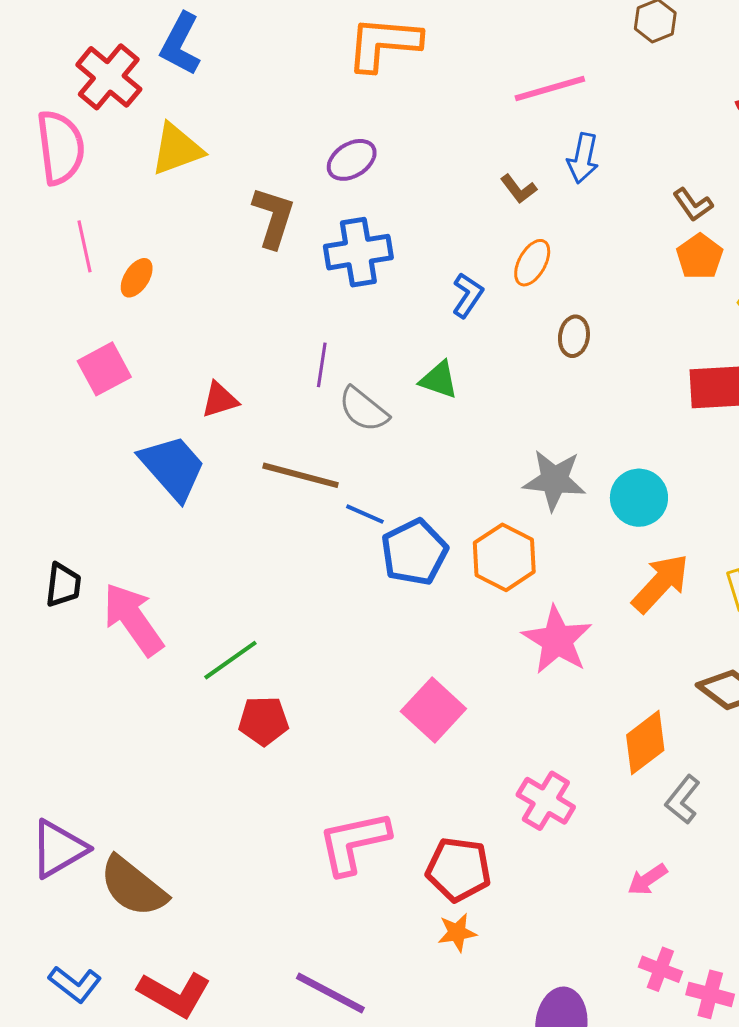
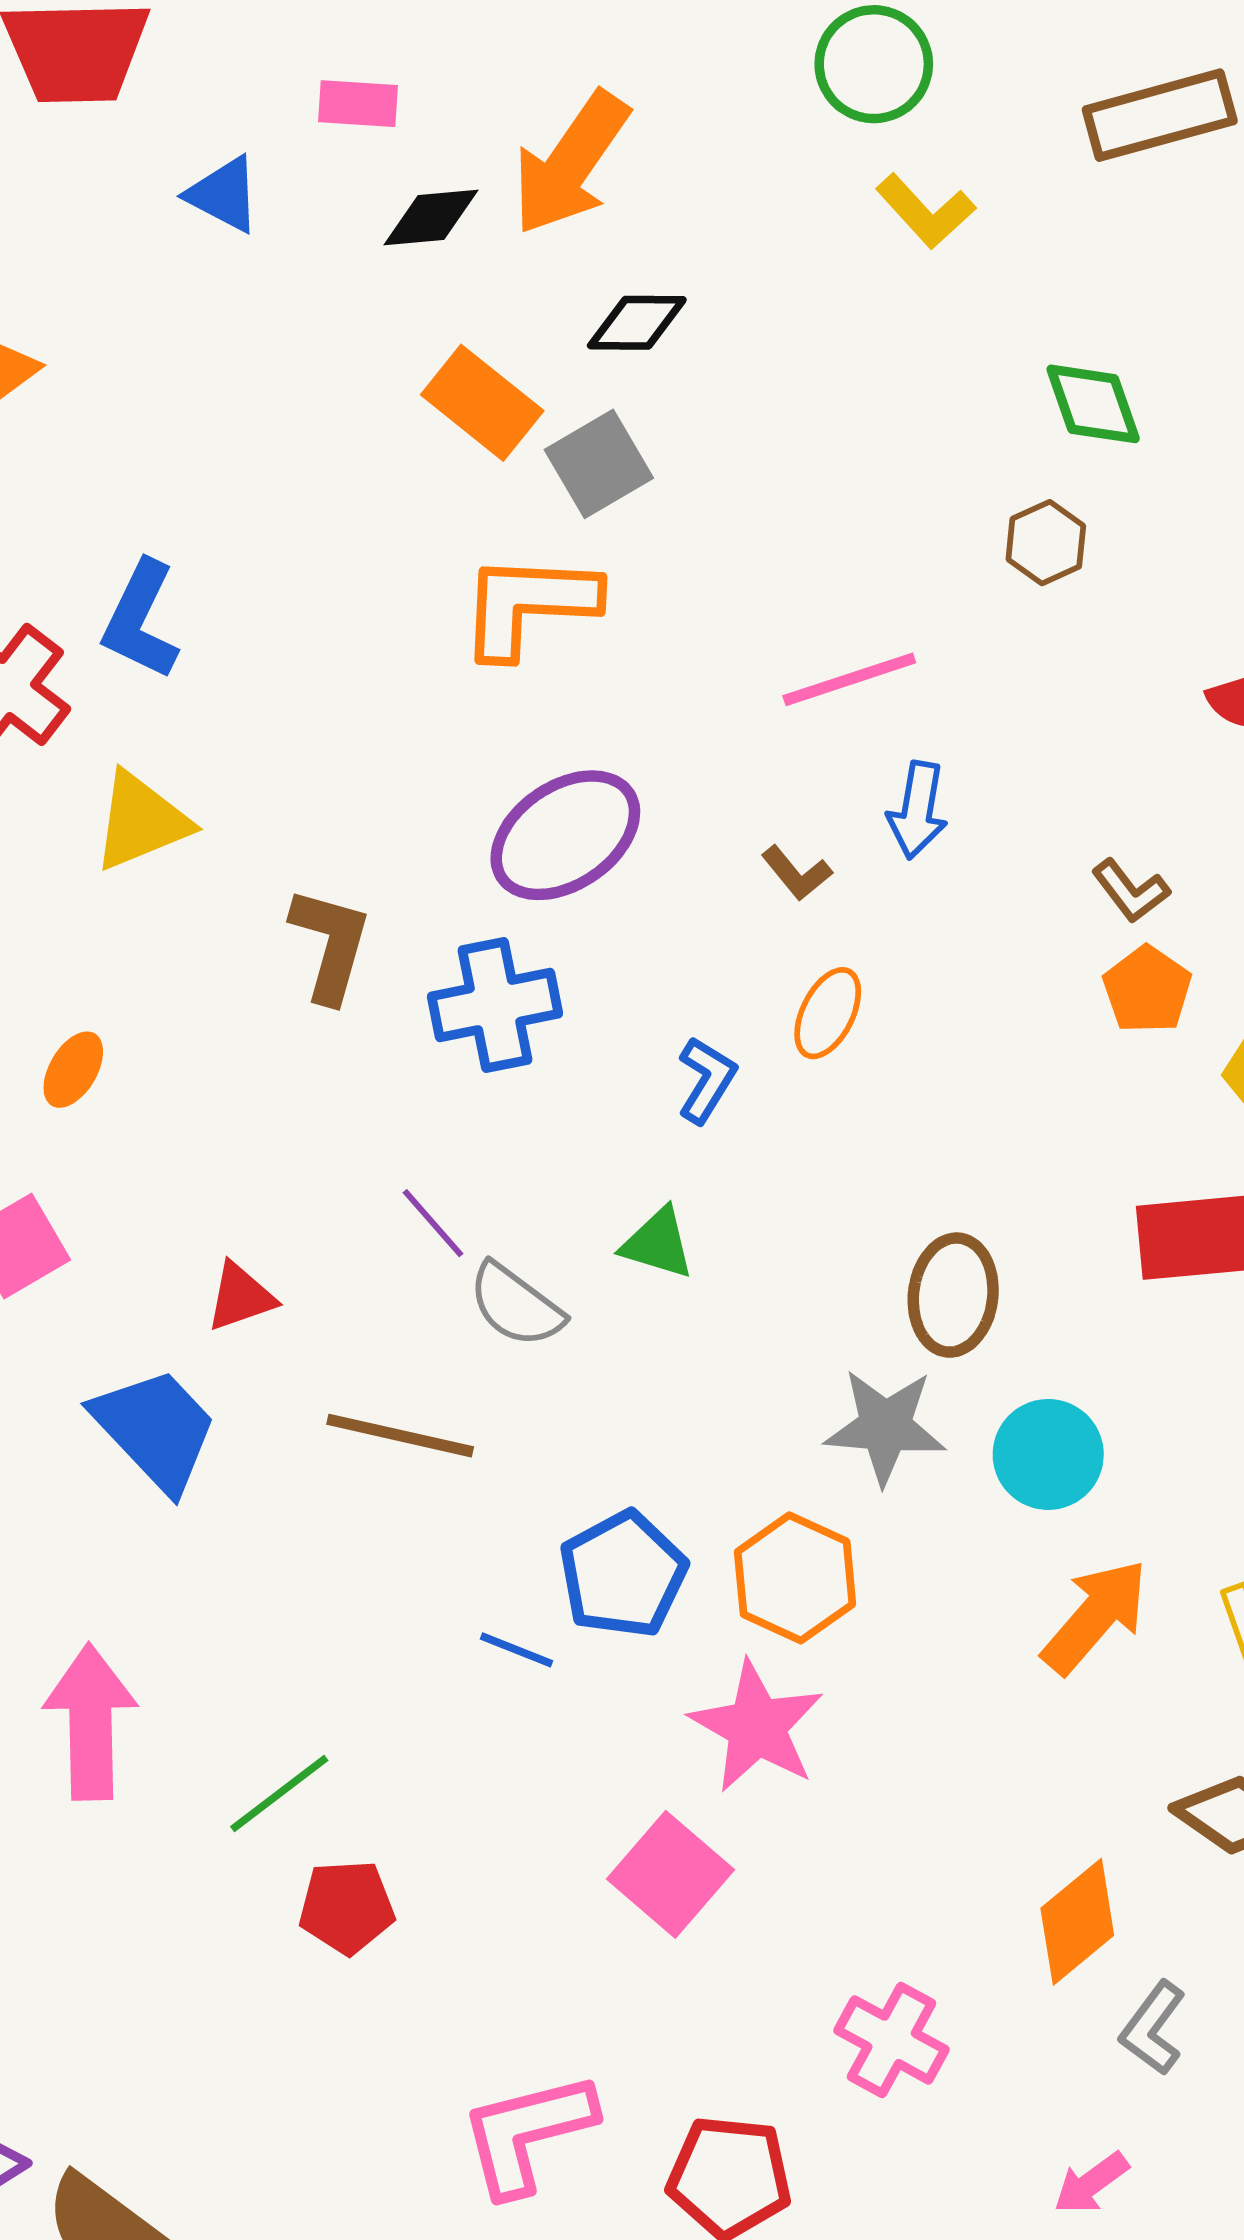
purple ellipse: (352, 160) -> (565, 835), moved, size x1.6
brown ellipse: (574, 336) -> (953, 1295), moved, size x1.5
purple line: (322, 365) -> (433, 1223), turned -48
blue line: (365, 514) -> (517, 1650), moved
pink arrow: (133, 619) -> (90, 1722), turned 36
pink star: (557, 640) -> (757, 1727), moved

